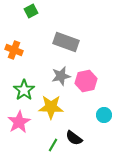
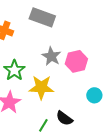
gray rectangle: (66, 42) -> (42, 17), moved
gray star: (61, 76) -> (51, 56), turned -30

